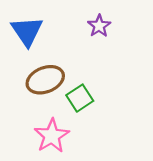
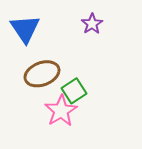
pink star: (52, 136) -> (61, 111), moved

